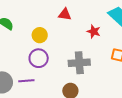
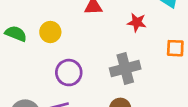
yellow circle: (40, 35) -> (50, 32), moved

